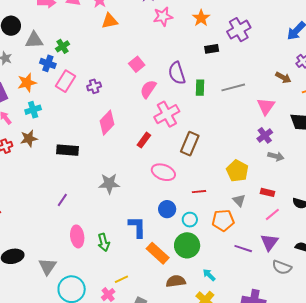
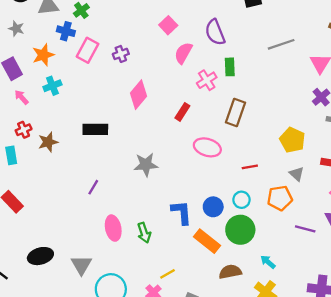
green rectangle: (200, 88) -> (230, 67), moved
pink cross: (167, 114) -> (207, 80), size x0.7
brown star: (29, 138) -> (48, 142), moved
blue circle: (167, 209) -> (213, 207), moved

